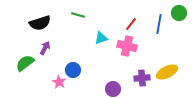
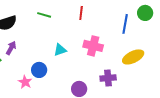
red line: (131, 24) -> (81, 13), moved, turned -32
cyan triangle: (101, 38) -> (60, 50), moved
yellow ellipse: (167, 72) -> (133, 57), moved

